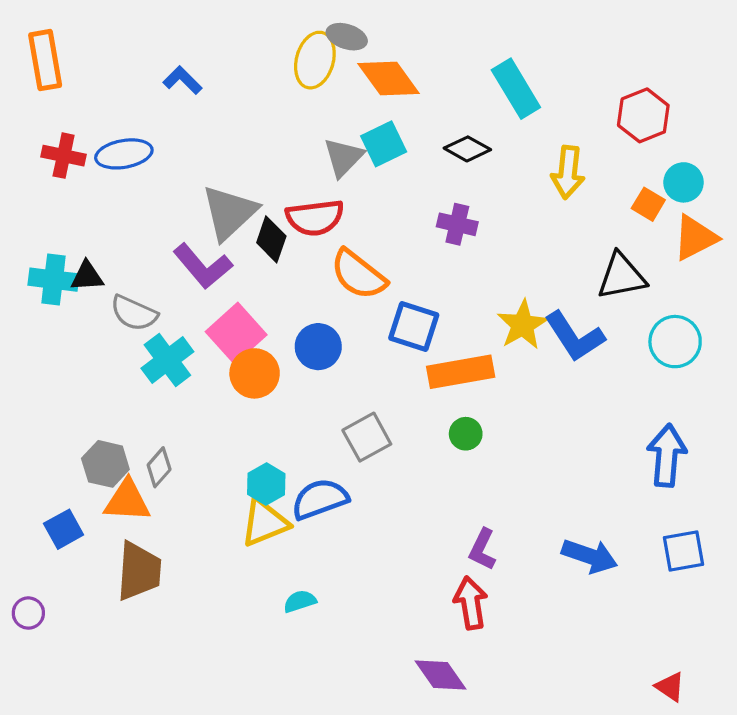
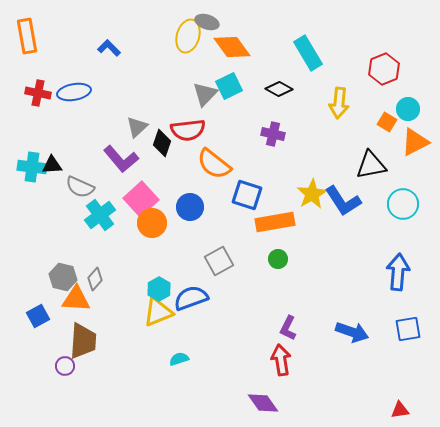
gray triangle: (229, 213) -> (137, 127), size x0.6
purple circle: (28, 613) -> (65, 366), moved
red triangle: (670, 687) -> (400, 410), turned -42

